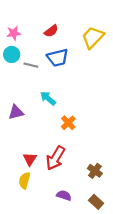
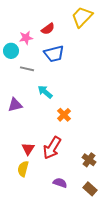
pink star: (14, 33) -> (26, 38), moved
yellow trapezoid: (93, 37) -> (82, 17), moved
gray line: (31, 65) -> (27, 69), moved

